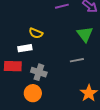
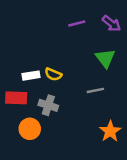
yellow semicircle: (36, 33) -> (53, 74), moved
orange circle: (33, 93) -> (30, 129), moved

